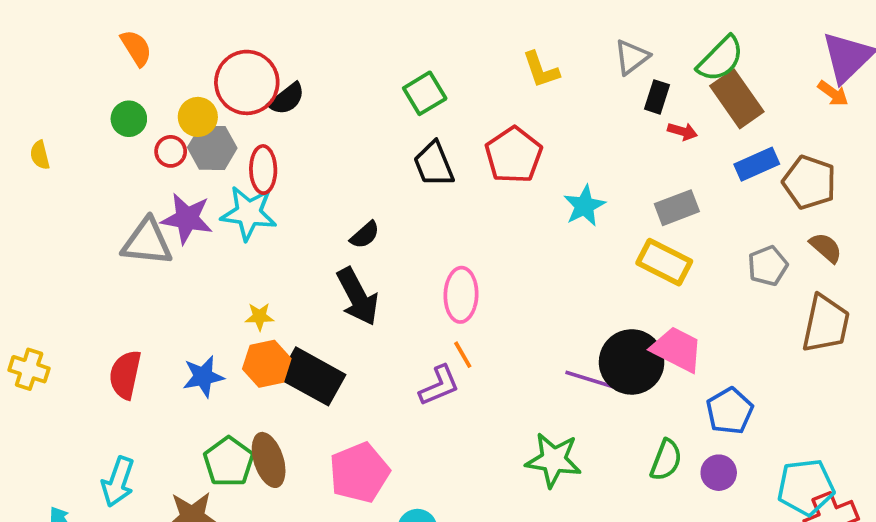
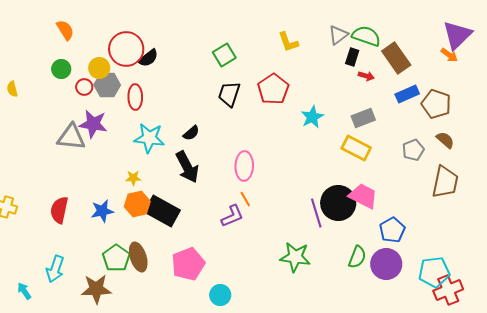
green semicircle: (721, 59) -> (366, 36), moved, turned -116
black trapezoid: (434, 164) -> (229, 94), turned 40
cyan star: (249, 213) -> (149, 138), moved
purple line: (592, 380) -> (316, 213), turned 56
purple circle: (719, 473) -> (386, 264), size x1.6

